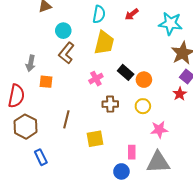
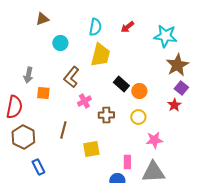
brown L-shape: (66, 53) -> (71, 77), moved
pink cross: (96, 79) -> (84, 101), moved

